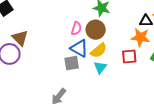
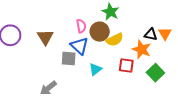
pink semicircle: (76, 28) -> (81, 26), turned -40
brown triangle: (20, 38) -> (45, 37), moved
yellow semicircle: (99, 50) -> (115, 40), moved

